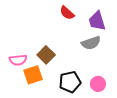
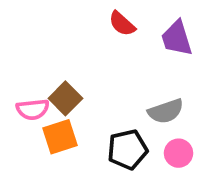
gray semicircle: (91, 43) -> (166, 111), moved
brown square: (46, 55) -> (65, 98), moved

